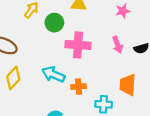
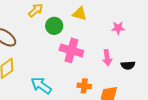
cyan arrow: (53, 74) -> (41, 85), moved
orange cross: (79, 87) -> (84, 86), moved

